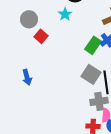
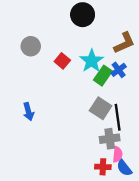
cyan star: (65, 14) -> (92, 61), moved, size x1.5
red square: (41, 36) -> (62, 61), moved

